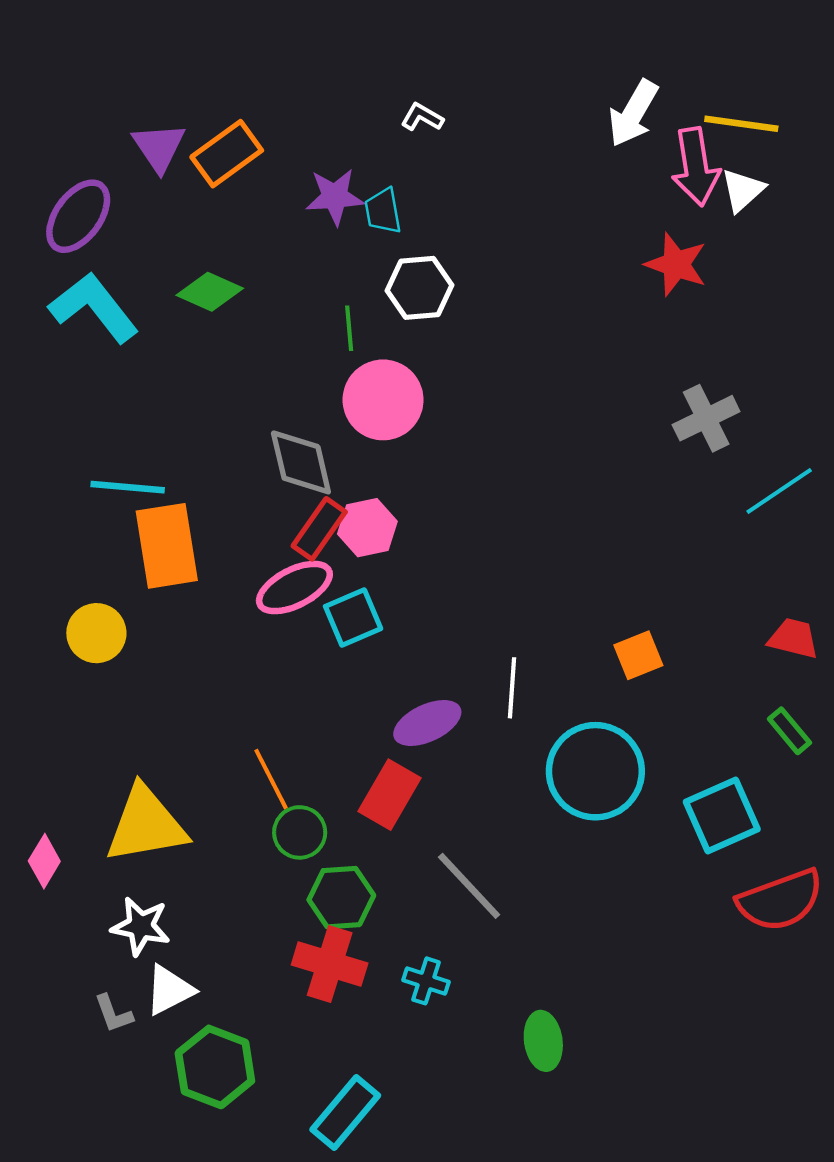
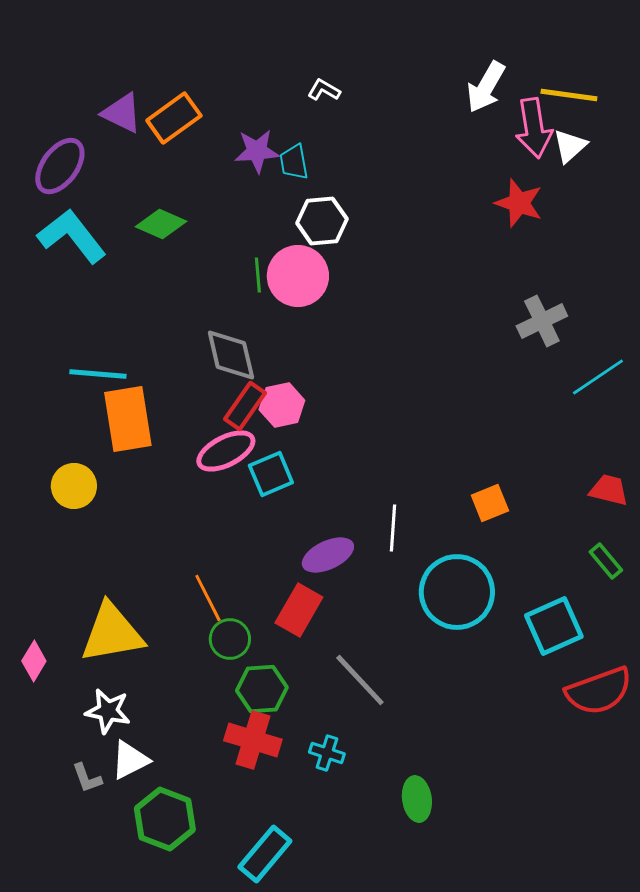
purple triangle: (159, 147) -> (122, 113), turned -30
green line: (349, 328) -> (258, 275), moved
pink circle: (383, 400) -> (298, 276), moved

